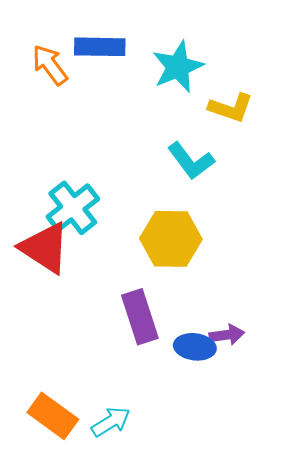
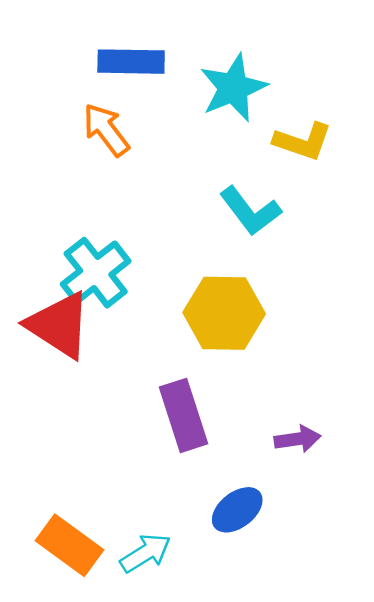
orange arrow: (50, 65) -> (106, 130), moved
blue ellipse: (195, 347) -> (237, 510), moved, turned -45

